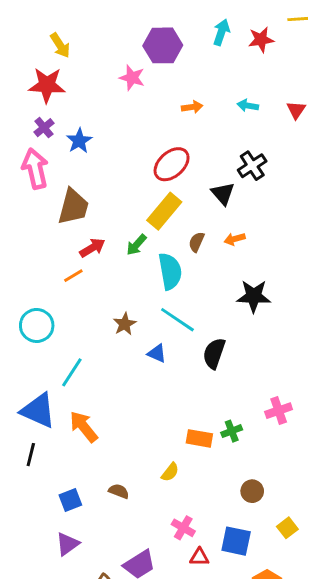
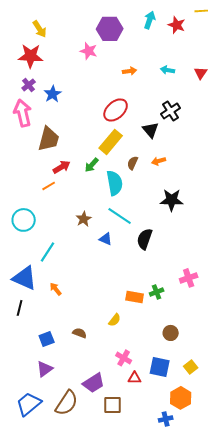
red star: (261, 40) -> (177, 25), turned 30
orange arrow: (84, 427) -> (56, 289), size x0.6
yellow square: (287, 528) -> (191, 367), moved

